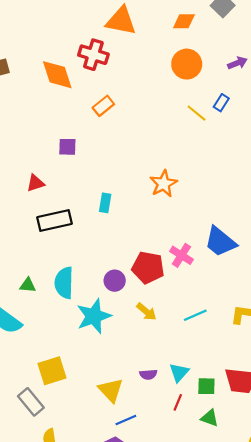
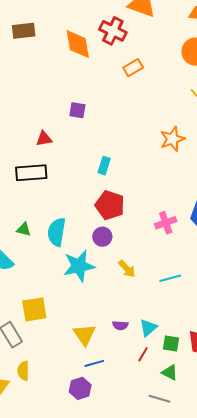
orange rectangle: (103, 106) -> (133, 68), moved
orange star: (164, 184) -> (172, 139), moved
black rectangle: (54, 221) -> (31, 173), moved
pink cross: (181, 255) -> (166, 223), turned 30
red pentagon: (148, 267) -> (110, 205), moved

